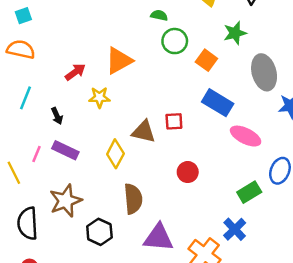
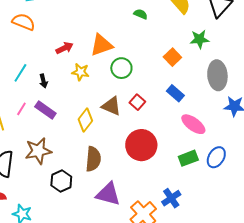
green circle: (175, 41) -> (121, 68), moved
cyan line: (25, 98) -> (20, 73), moved
blue rectangle: (218, 103) -> (175, 93), size x0.7
red square: (174, 121) -> (137, 102), turned 35
red circle: (188, 172) -> (141, 145), size x1.8
green rectangle: (249, 192) -> (188, 158), moved

